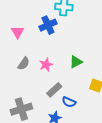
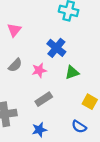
blue cross: (48, 25) -> (56, 48), moved, turned -36
blue semicircle: (69, 102) -> (79, 127), moved

